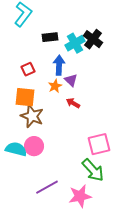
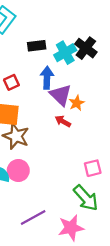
purple triangle: (71, 80) -> (61, 95), size x1.5
orange star: (55, 86) -> (77, 103), moved
pink square: (99, 144) -> (93, 168), size x0.7

